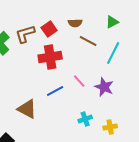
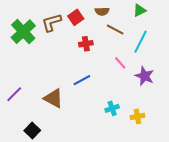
red cross: (50, 57) -> (86, 44), moved, size x0.6
pink line: (79, 81) -> (120, 63), moved
purple star: (104, 87) -> (144, 76), moved

